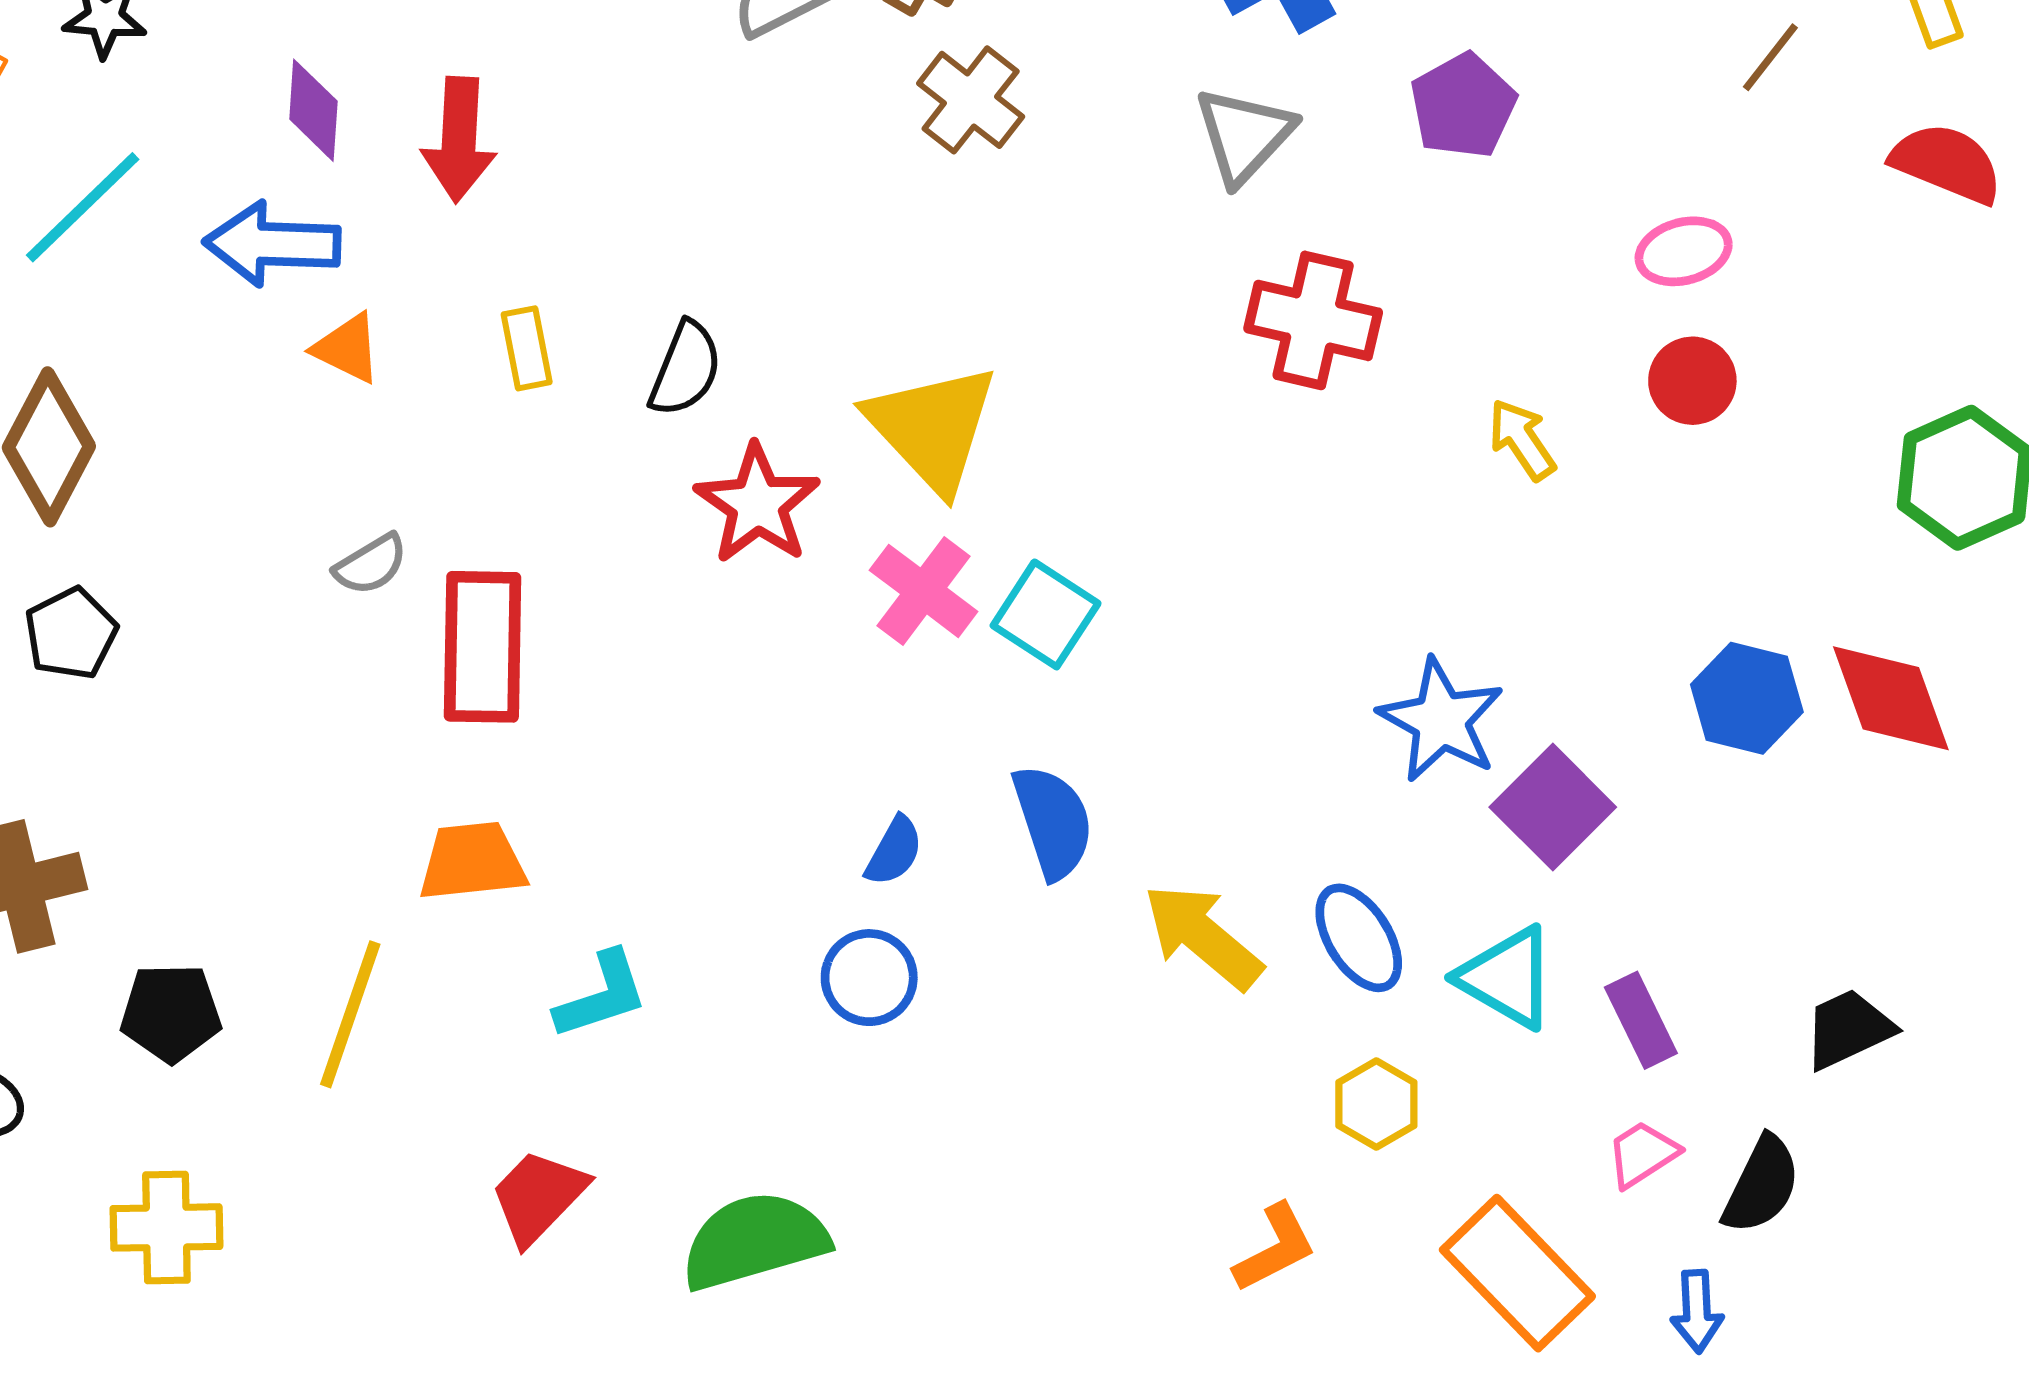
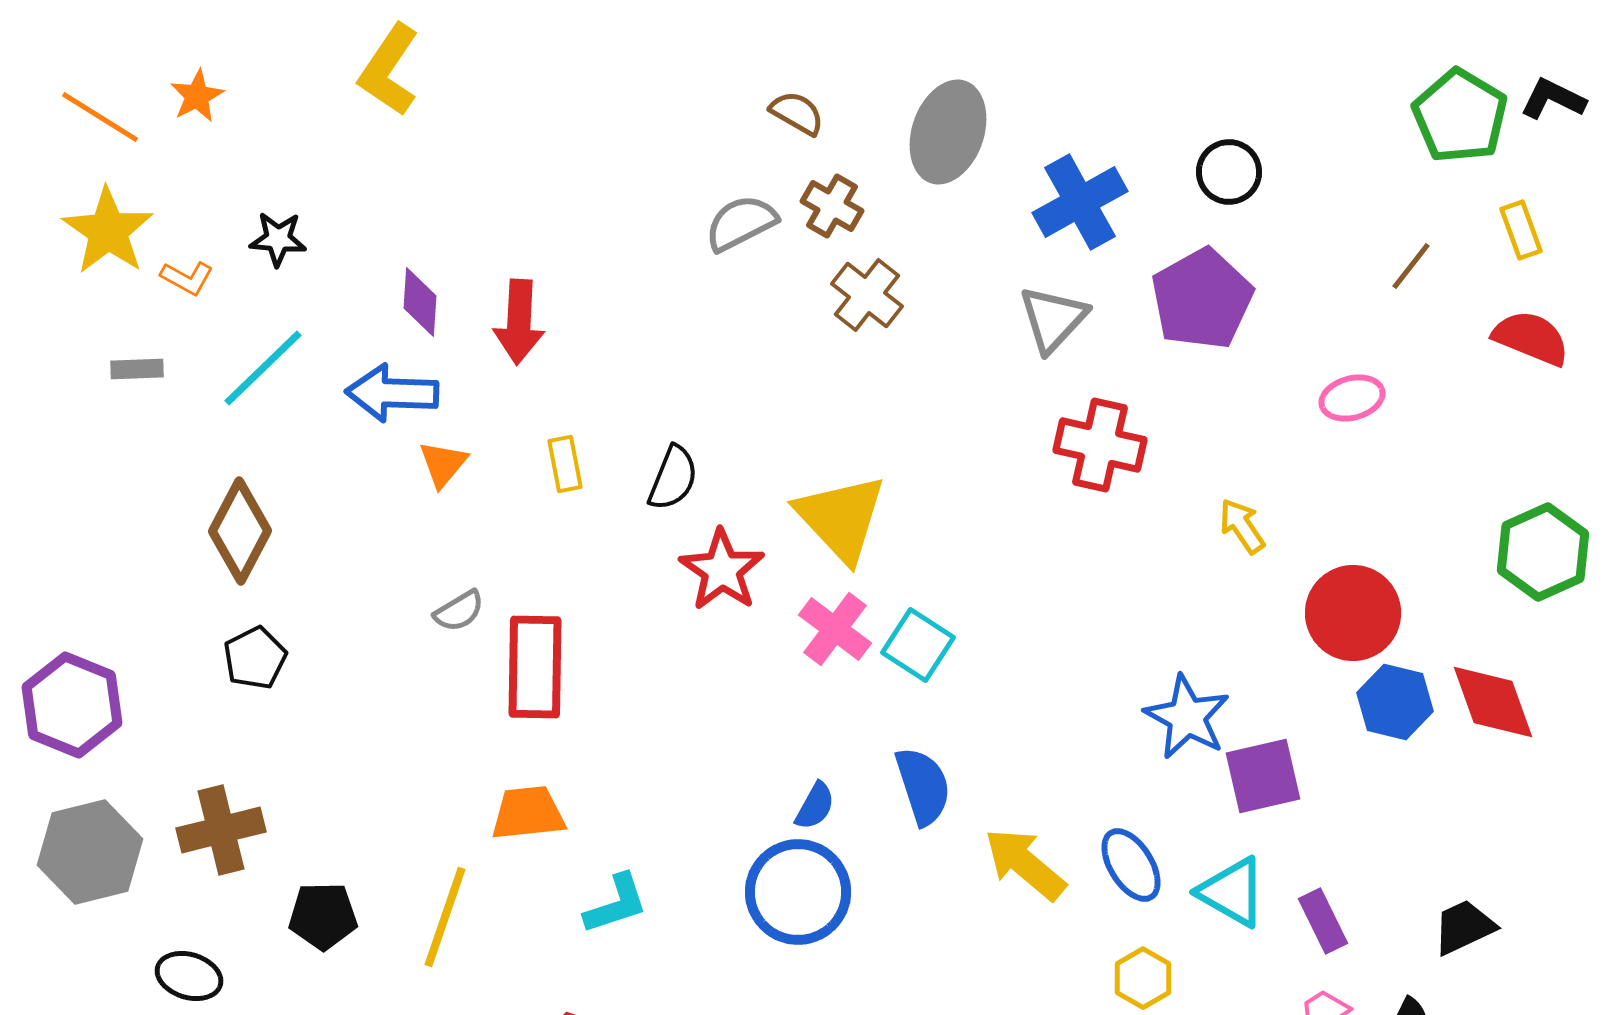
purple pentagon: (1463, 106) -> (1202, 299), size x1.4
orange triangle: (347, 348) -> (443, 464), turned 44
red circle: (1692, 381) -> (1353, 613), moved, size x1.6
purple square: (1553, 807) -> (1263, 776), turned 32
blue circle: (869, 978) -> (798, 892), size x1.6

